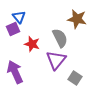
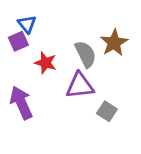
brown star: (77, 19) -> (114, 43), moved, turned 30
purple triangle: (56, 60) -> (80, 86), turned 45

